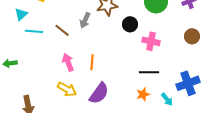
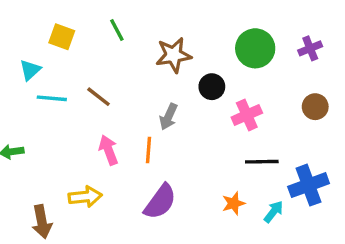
gray arrow: (85, 20) -> (168, 117), moved
pink cross: (151, 41) -> (247, 115), turned -36
black line: (149, 72) -> (262, 162), moved
yellow arrow: (67, 89) -> (85, 197), moved, turned -36
cyan arrow: (167, 99) -> (274, 212), turned -104

